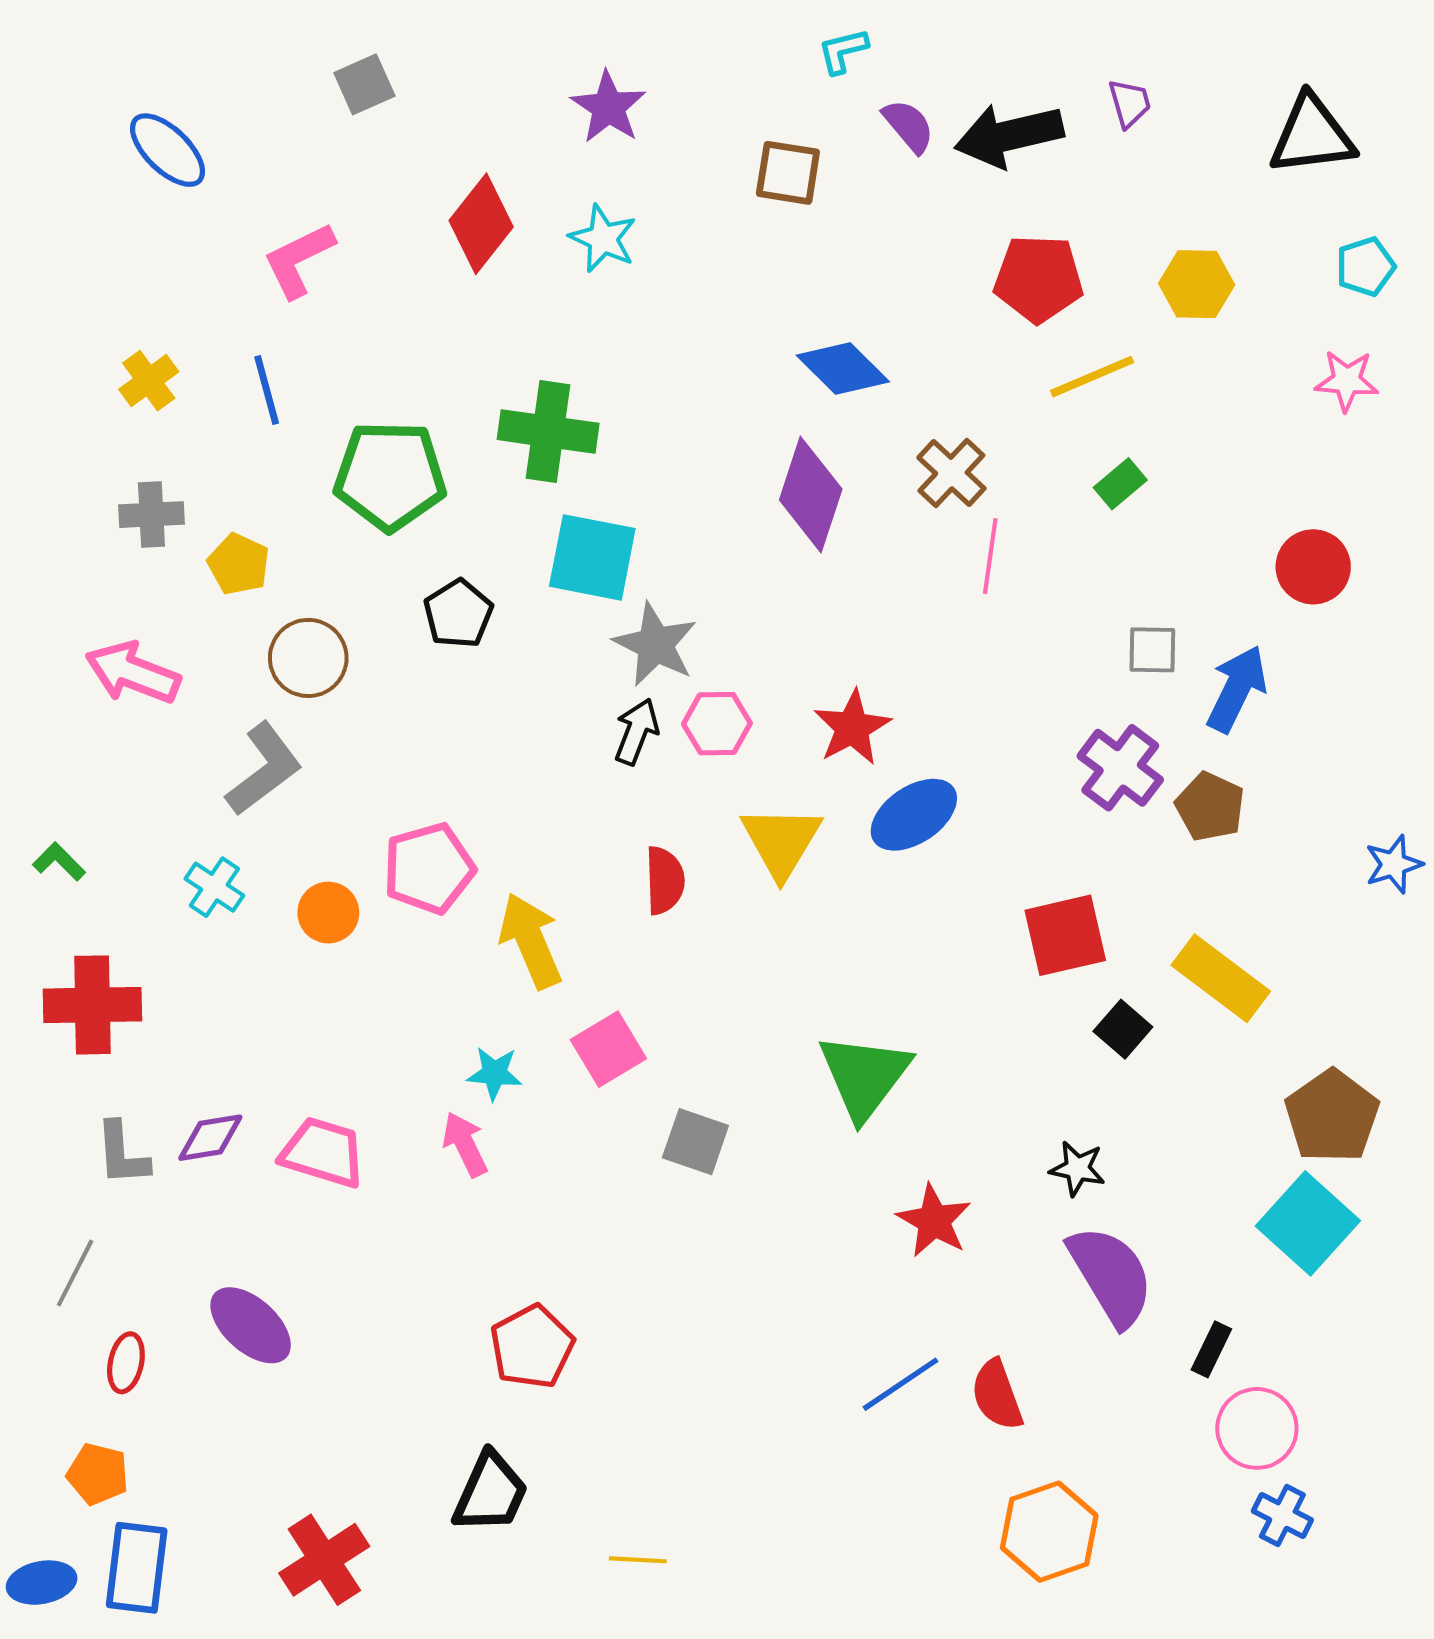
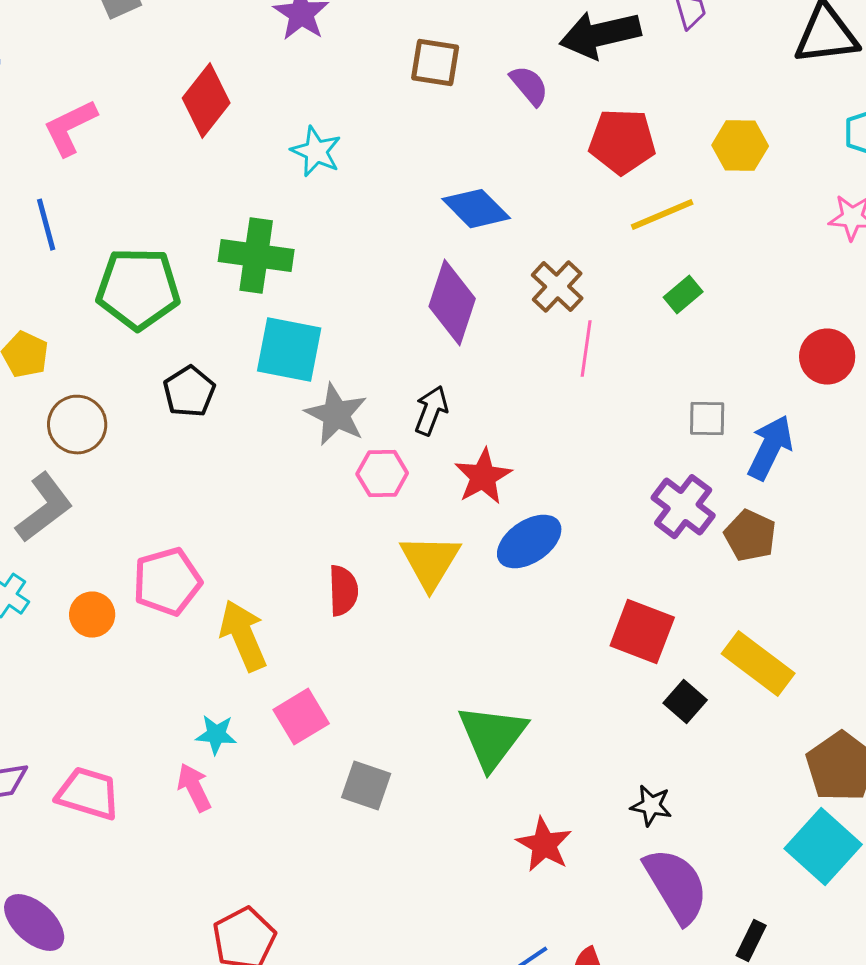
purple semicircle: (909, 126) -> (529, 86), moved
cyan star: (603, 239) -> (316, 152), moved
black arrow: (637, 732) -> (431, 411), moved
red square: (1065, 935) -> (642, 632), turned 34

